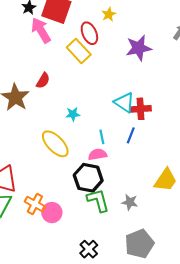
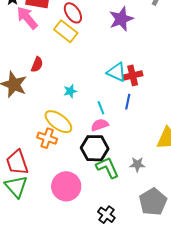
orange cross: (35, 204) -> (47, 138), moved
pink circle: (52, 213) -> (66, 186), size x1.5

